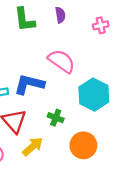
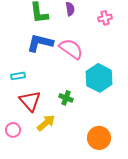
blue L-shape: (29, 84) -> (40, 43), moved
orange circle: (83, 145) -> (99, 138), moved

